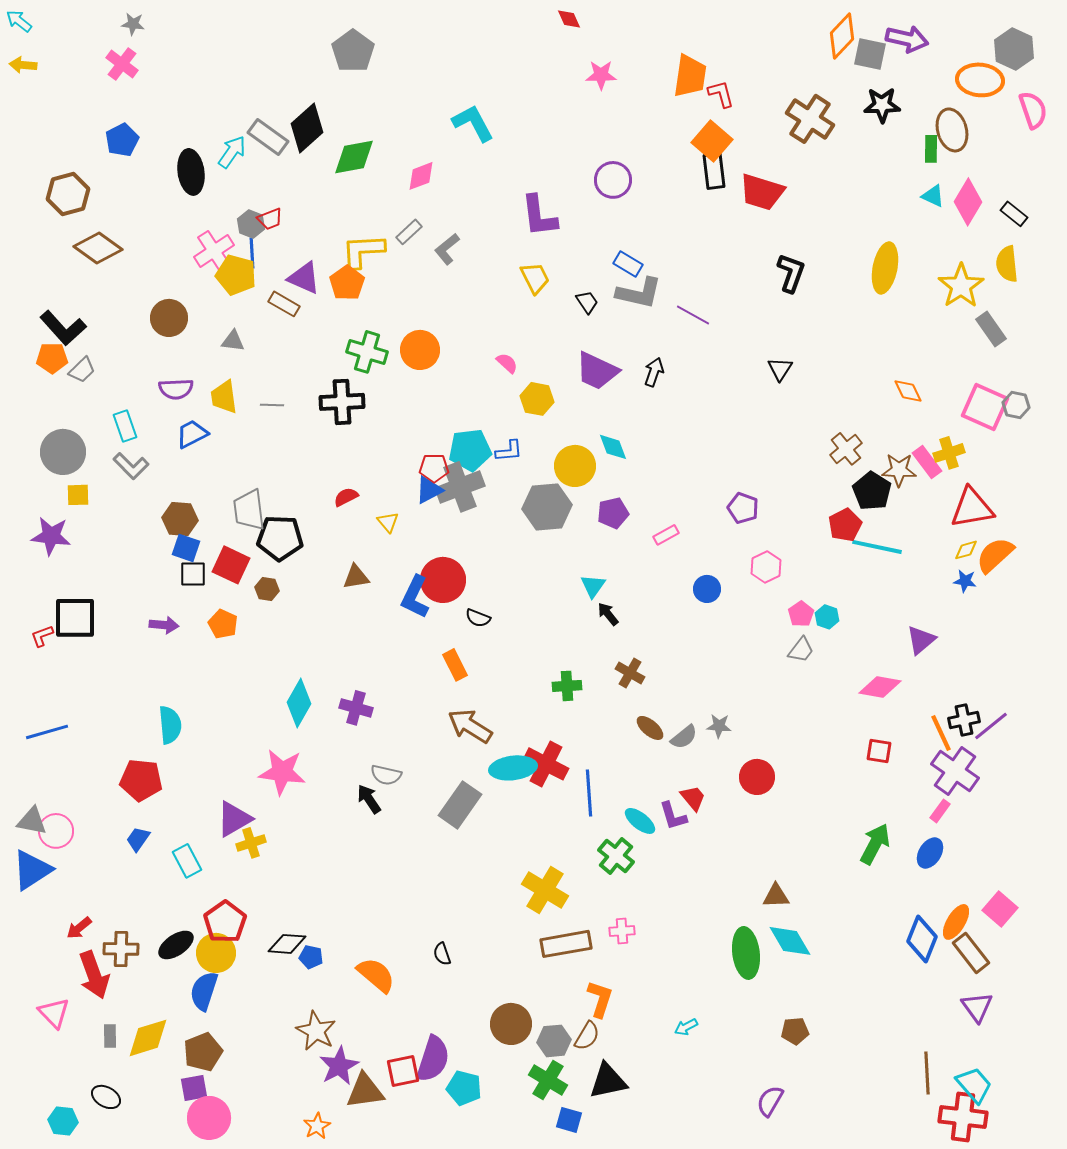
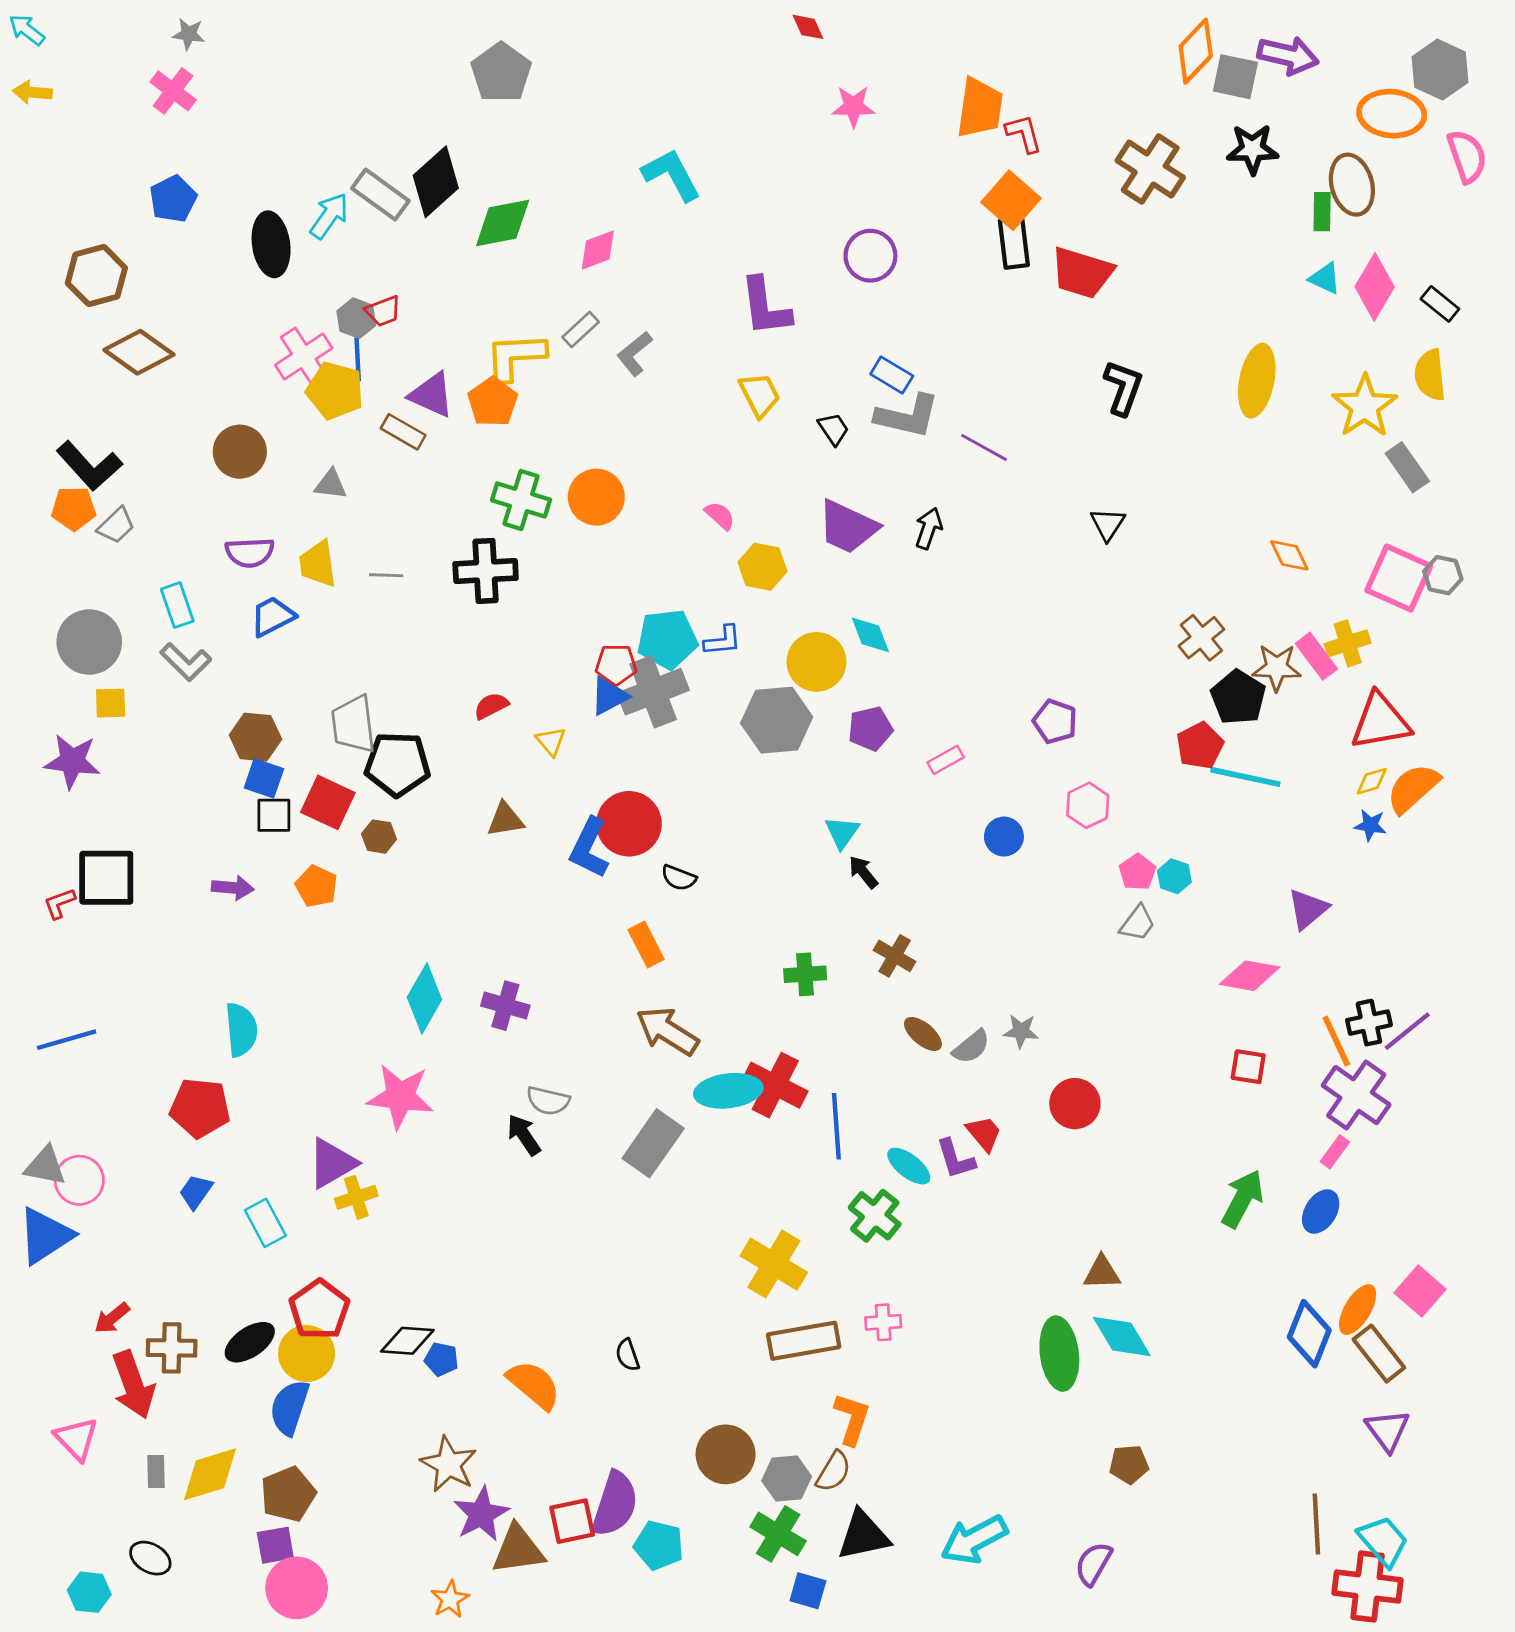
cyan arrow: (686, 1027) -> (974, 1540), moved, size x2.0

